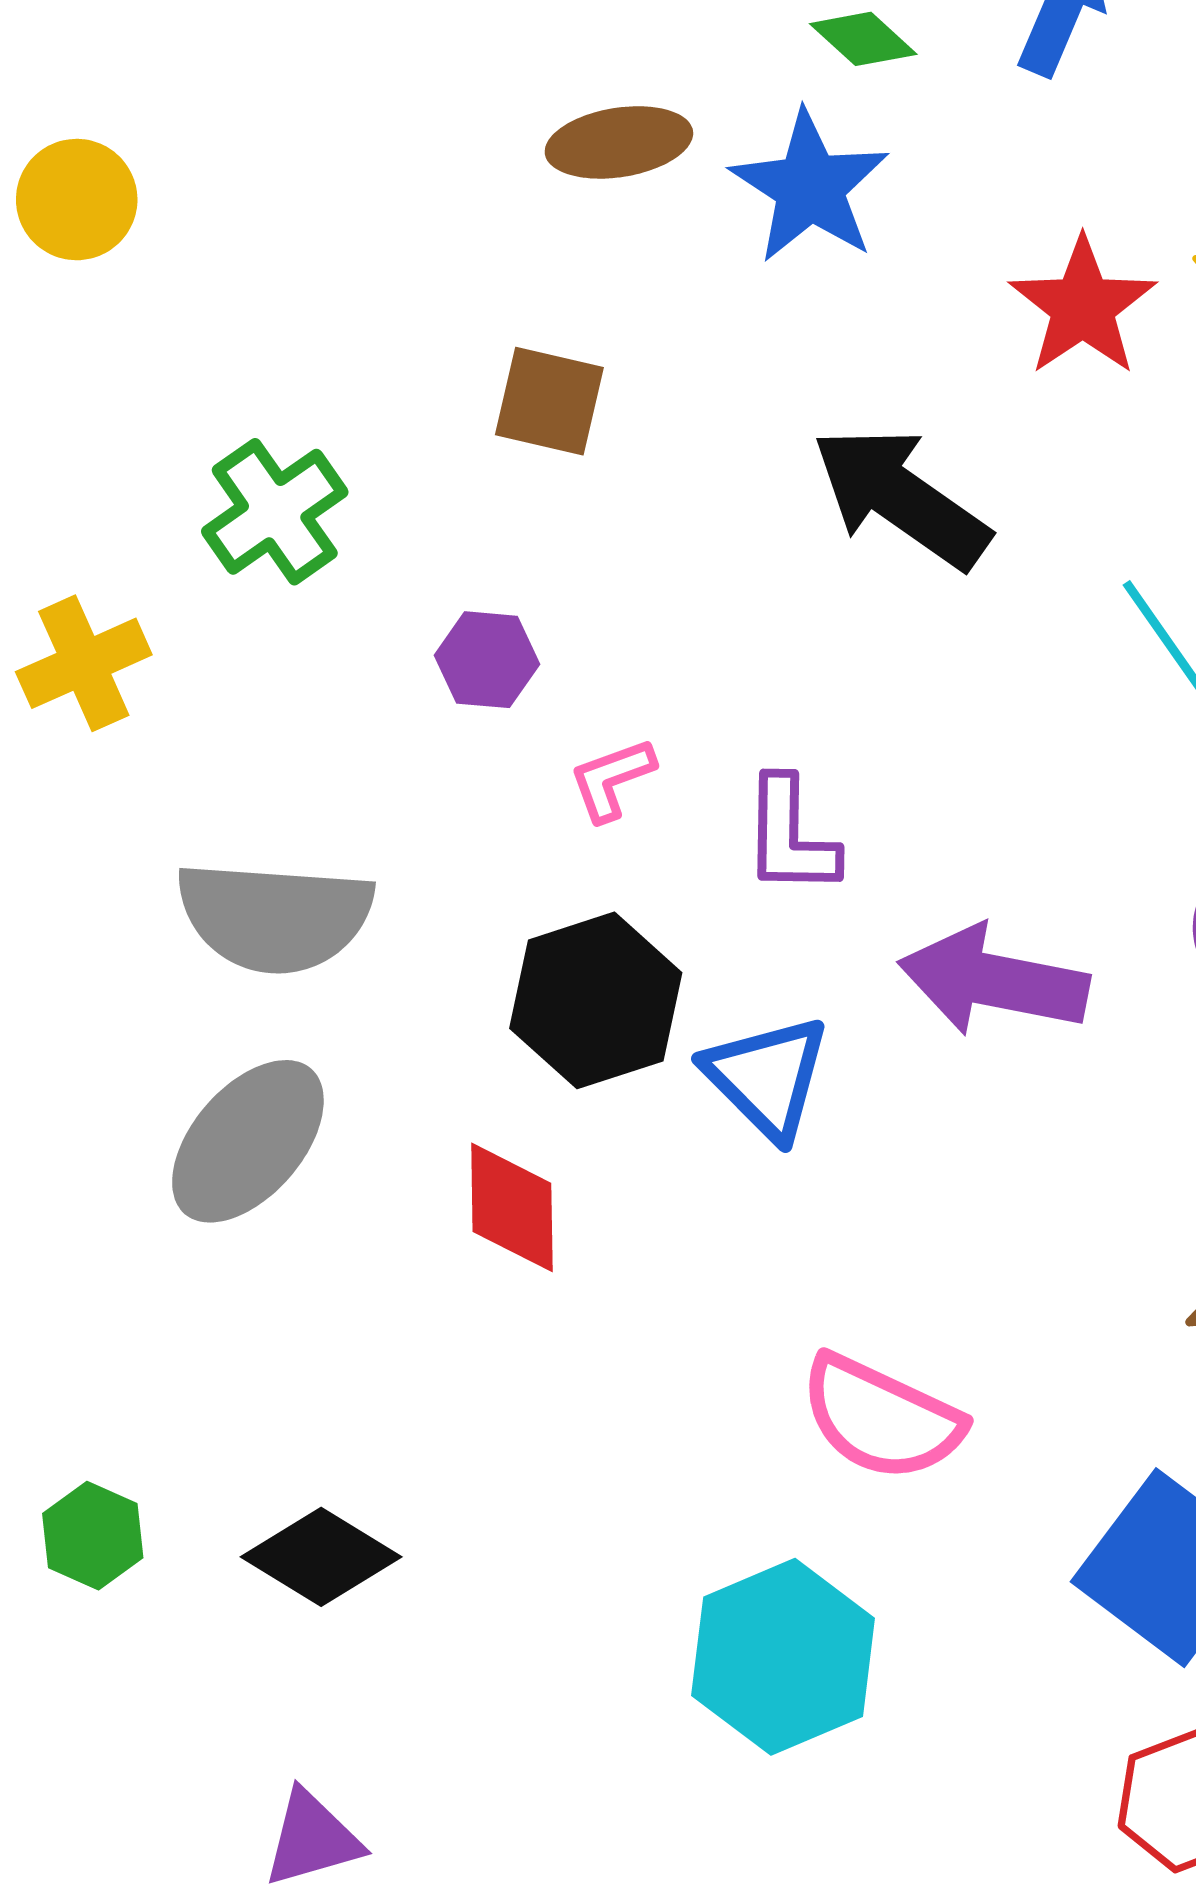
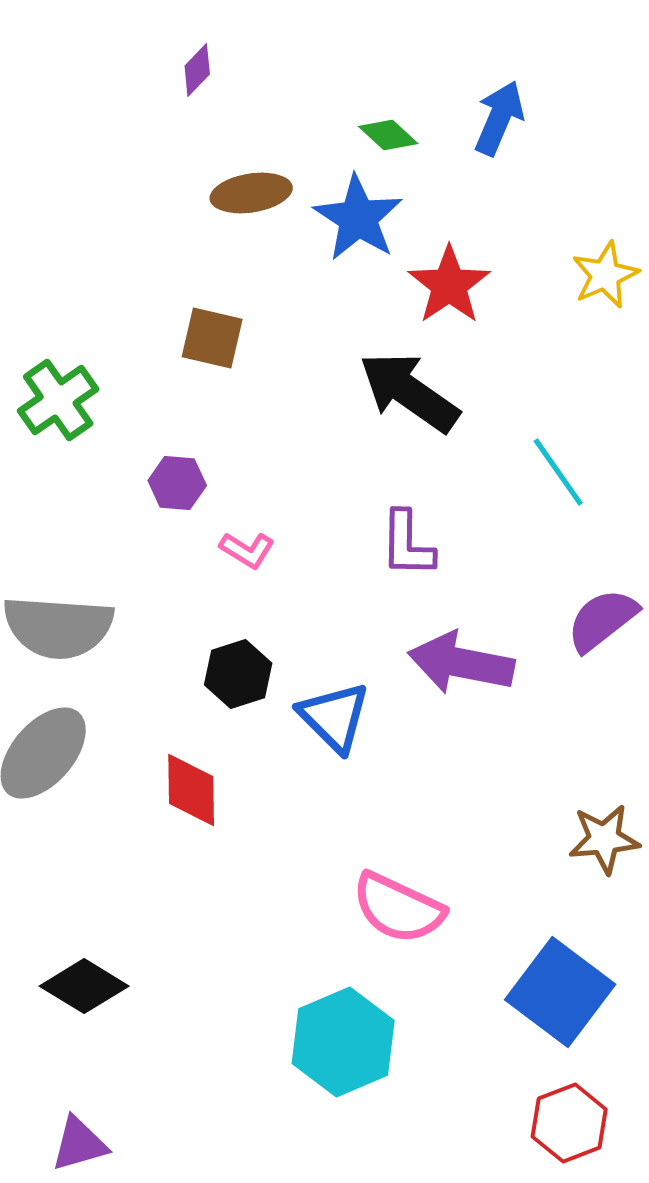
red star: (1083, 307) -> (449, 285), moved
pink L-shape: (612, 779) -> (247, 550), turned -128
purple L-shape: (790, 836) -> (407, 544), moved
black hexagon: (596, 1000) -> (238, 674), size x0.7

